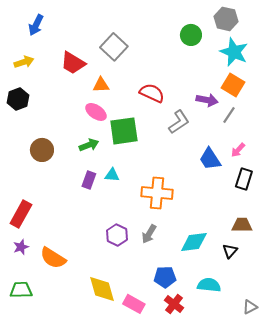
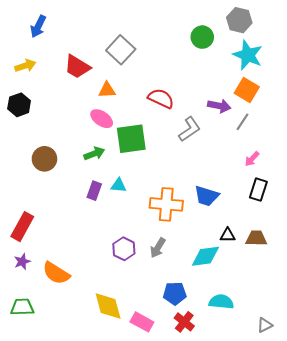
blue trapezoid: (210, 159) -> (206, 196), moved, turned -40
black triangle: (230, 251) -> (228, 235), moved, turned 49

